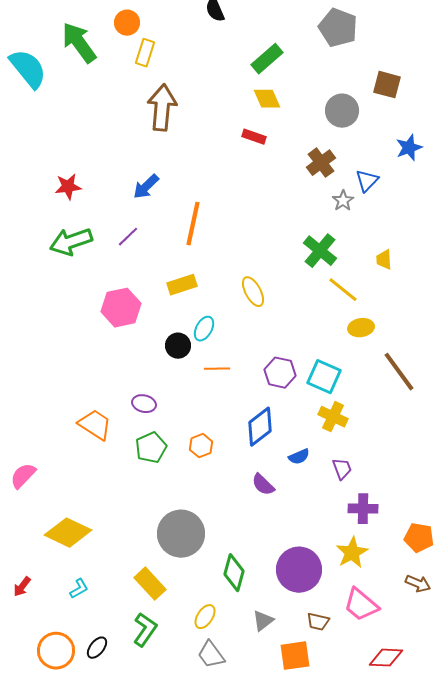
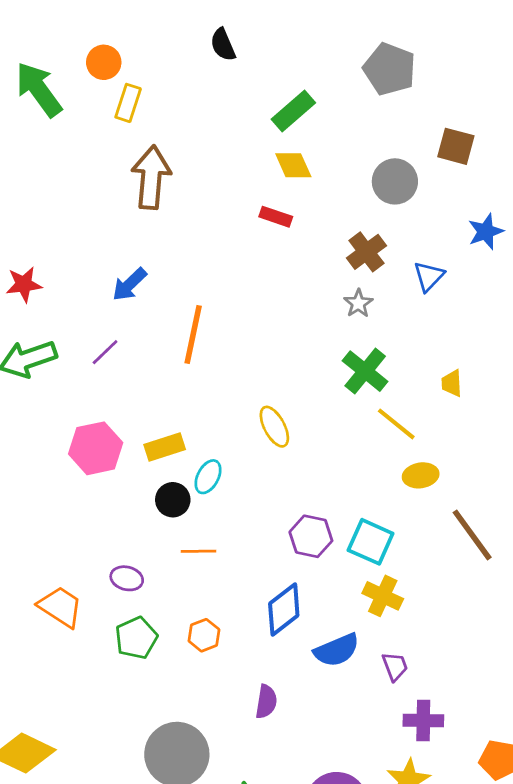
gray star: (343, 201) -> (358, 303), moved
yellow rectangle: (182, 285) -> (165, 447), moved
orange line: (217, 369) -> (199, 551), moved
blue semicircle: (299, 457) -> (337, 650), size x1.6
purple semicircle: (263, 485) -> (266, 702), moved, turned -125

